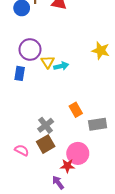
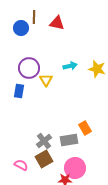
cyan arrow: (61, 66) -> (70, 66), moved
orange rectangle: (76, 110) -> (85, 128), moved
gray rectangle: (98, 124) -> (69, 140), moved

